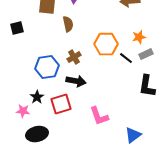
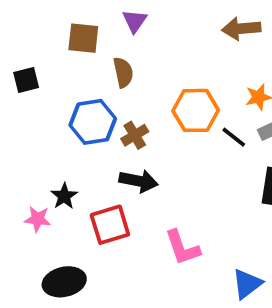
blue hexagon: (47, 67) -> (93, 122), moved
black star: (37, 97) -> (64, 196), moved
pink star: (23, 111) -> (38, 219), moved

